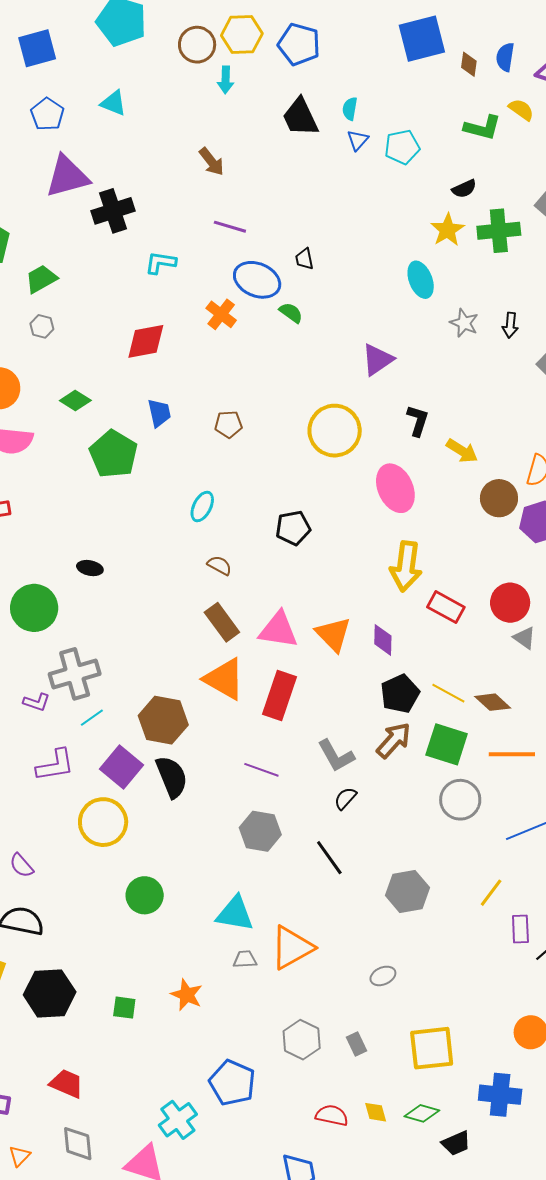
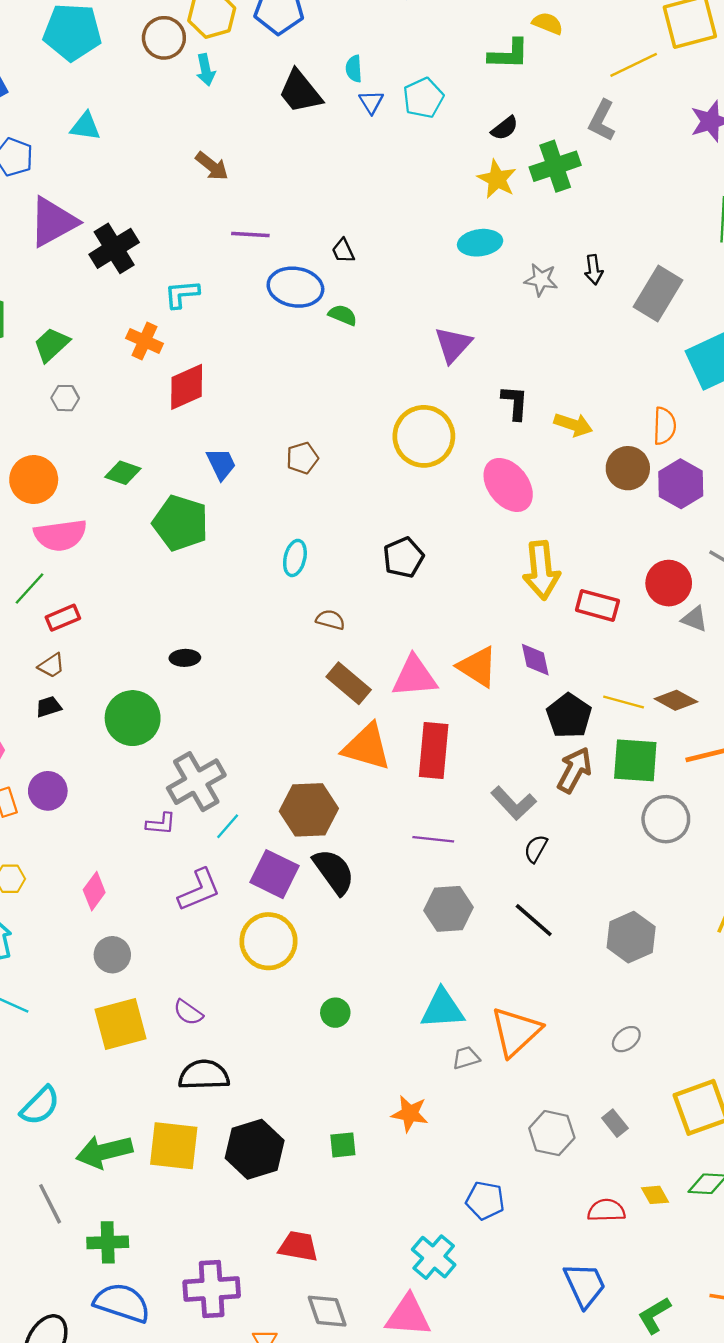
cyan ellipse: (421, 280) -> (480, 243), turned -63
orange cross: (221, 314) -> (145, 341), moved
green circle: (145, 895) -> (335, 1013), size x0.7
blue pentagon: (232, 1083) -> (485, 1201), size x0.7

